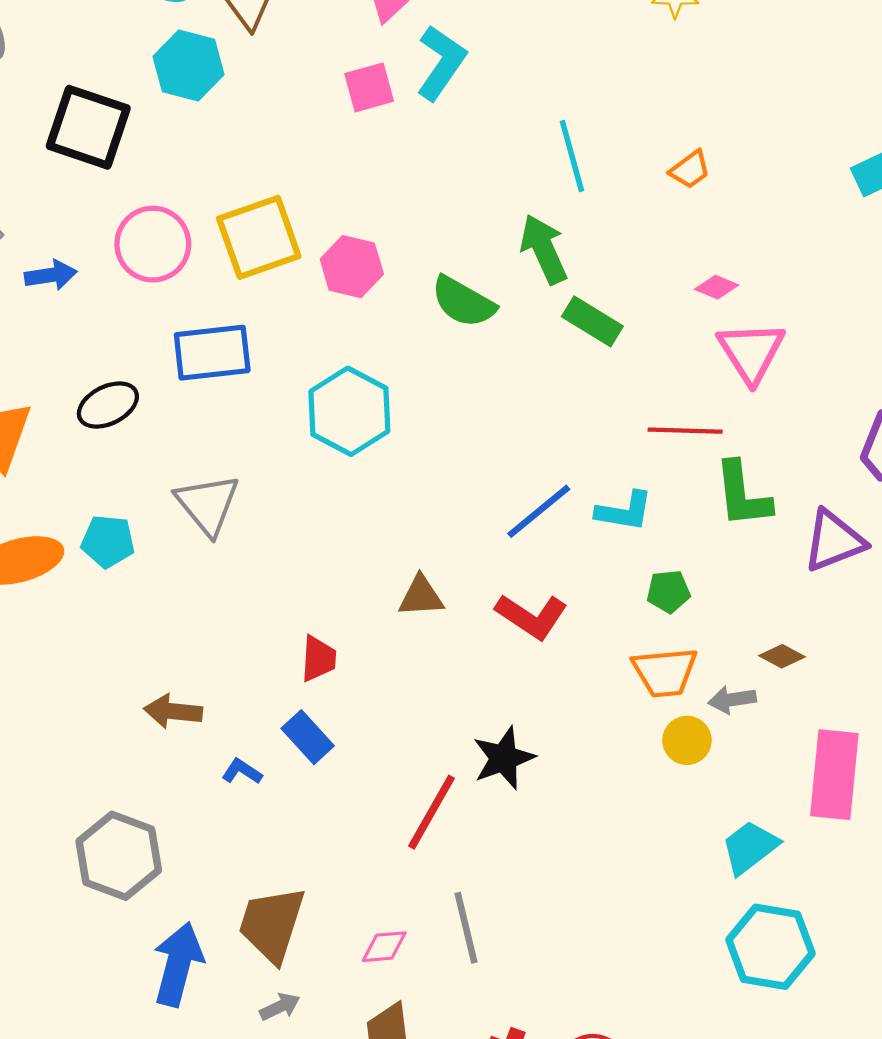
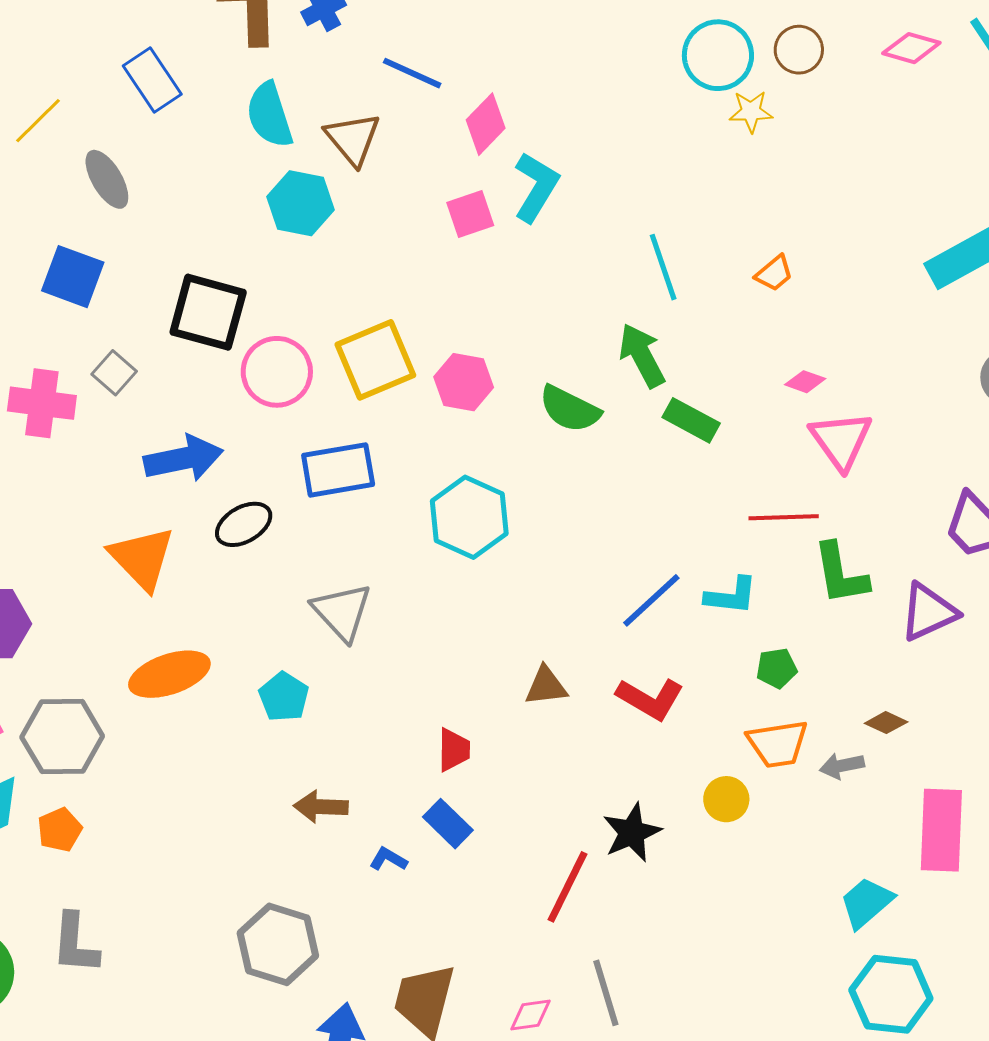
black square: (88, 127) -> (208, 312), moved
blue arrow: (51, 275) -> (183, 459), moved, size x1.6
cyan pentagon: (108, 541) -> (284, 697), moved, turned 30
yellow circle: (687, 740) -> (726, 799), moved

